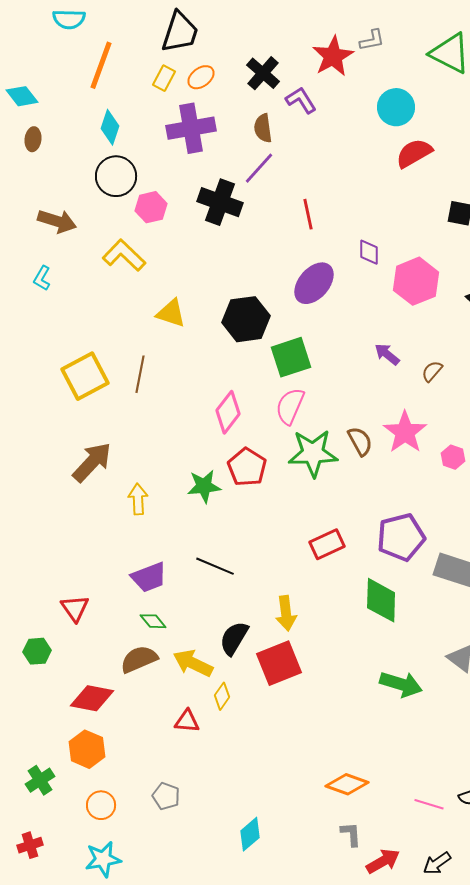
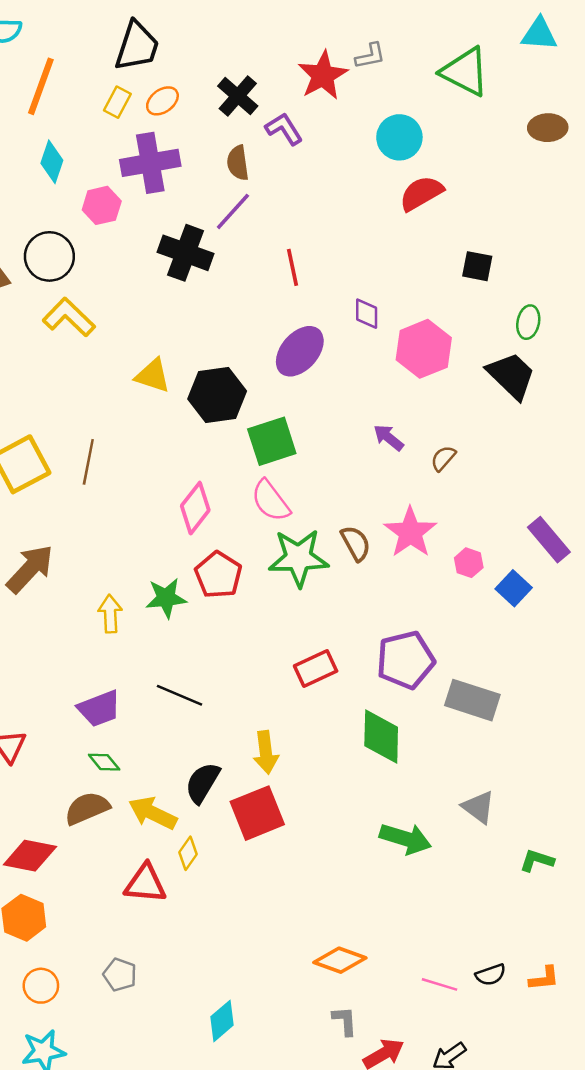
black circle: (116, 176) -> (49, 256), moved
pink hexagon: (151, 207) -> (102, 205), moved
yellow triangle: (171, 313) -> (153, 376), moved
pink semicircle: (290, 406) -> (271, 501), turned -60
yellow arrow: (138, 499) -> (110, 614), moved
red triangle: (187, 721) -> (145, 884), size x1.4

